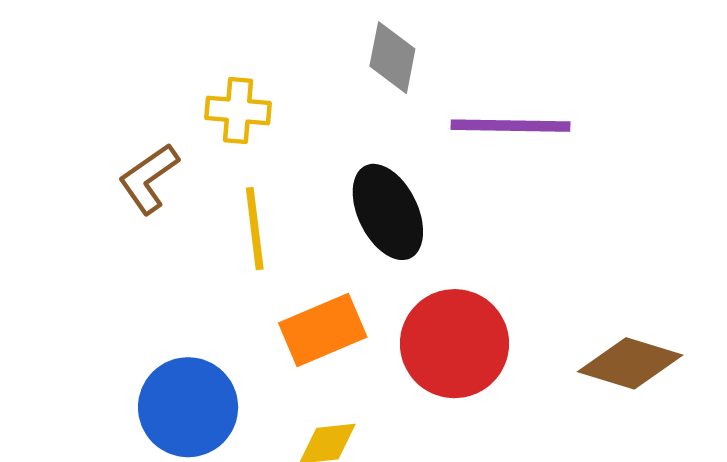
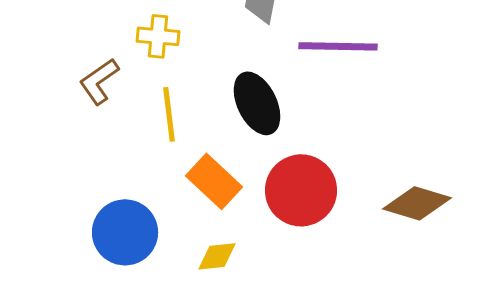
orange rectangle: (323, 330) -> (214, 181), turned 66

